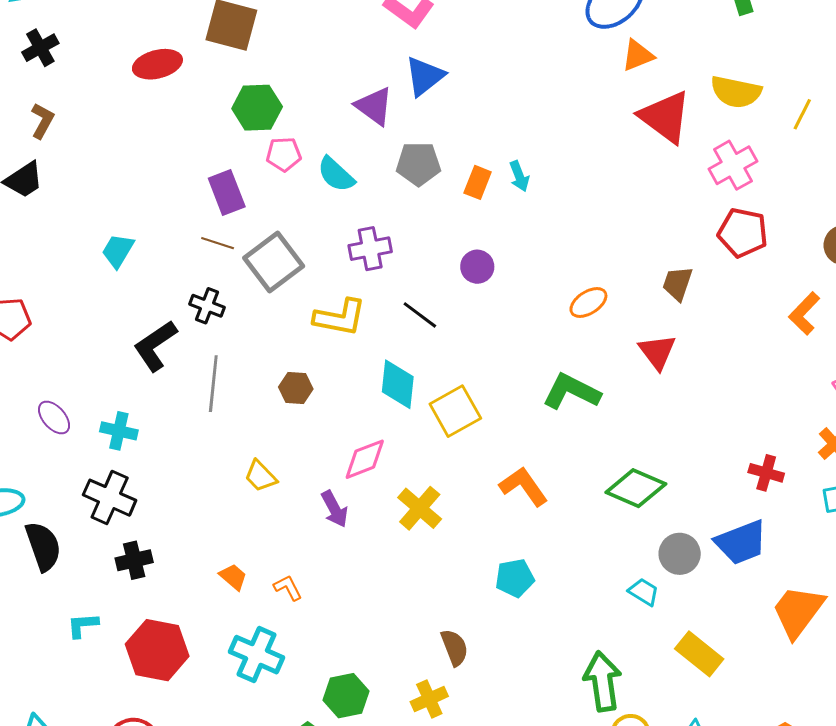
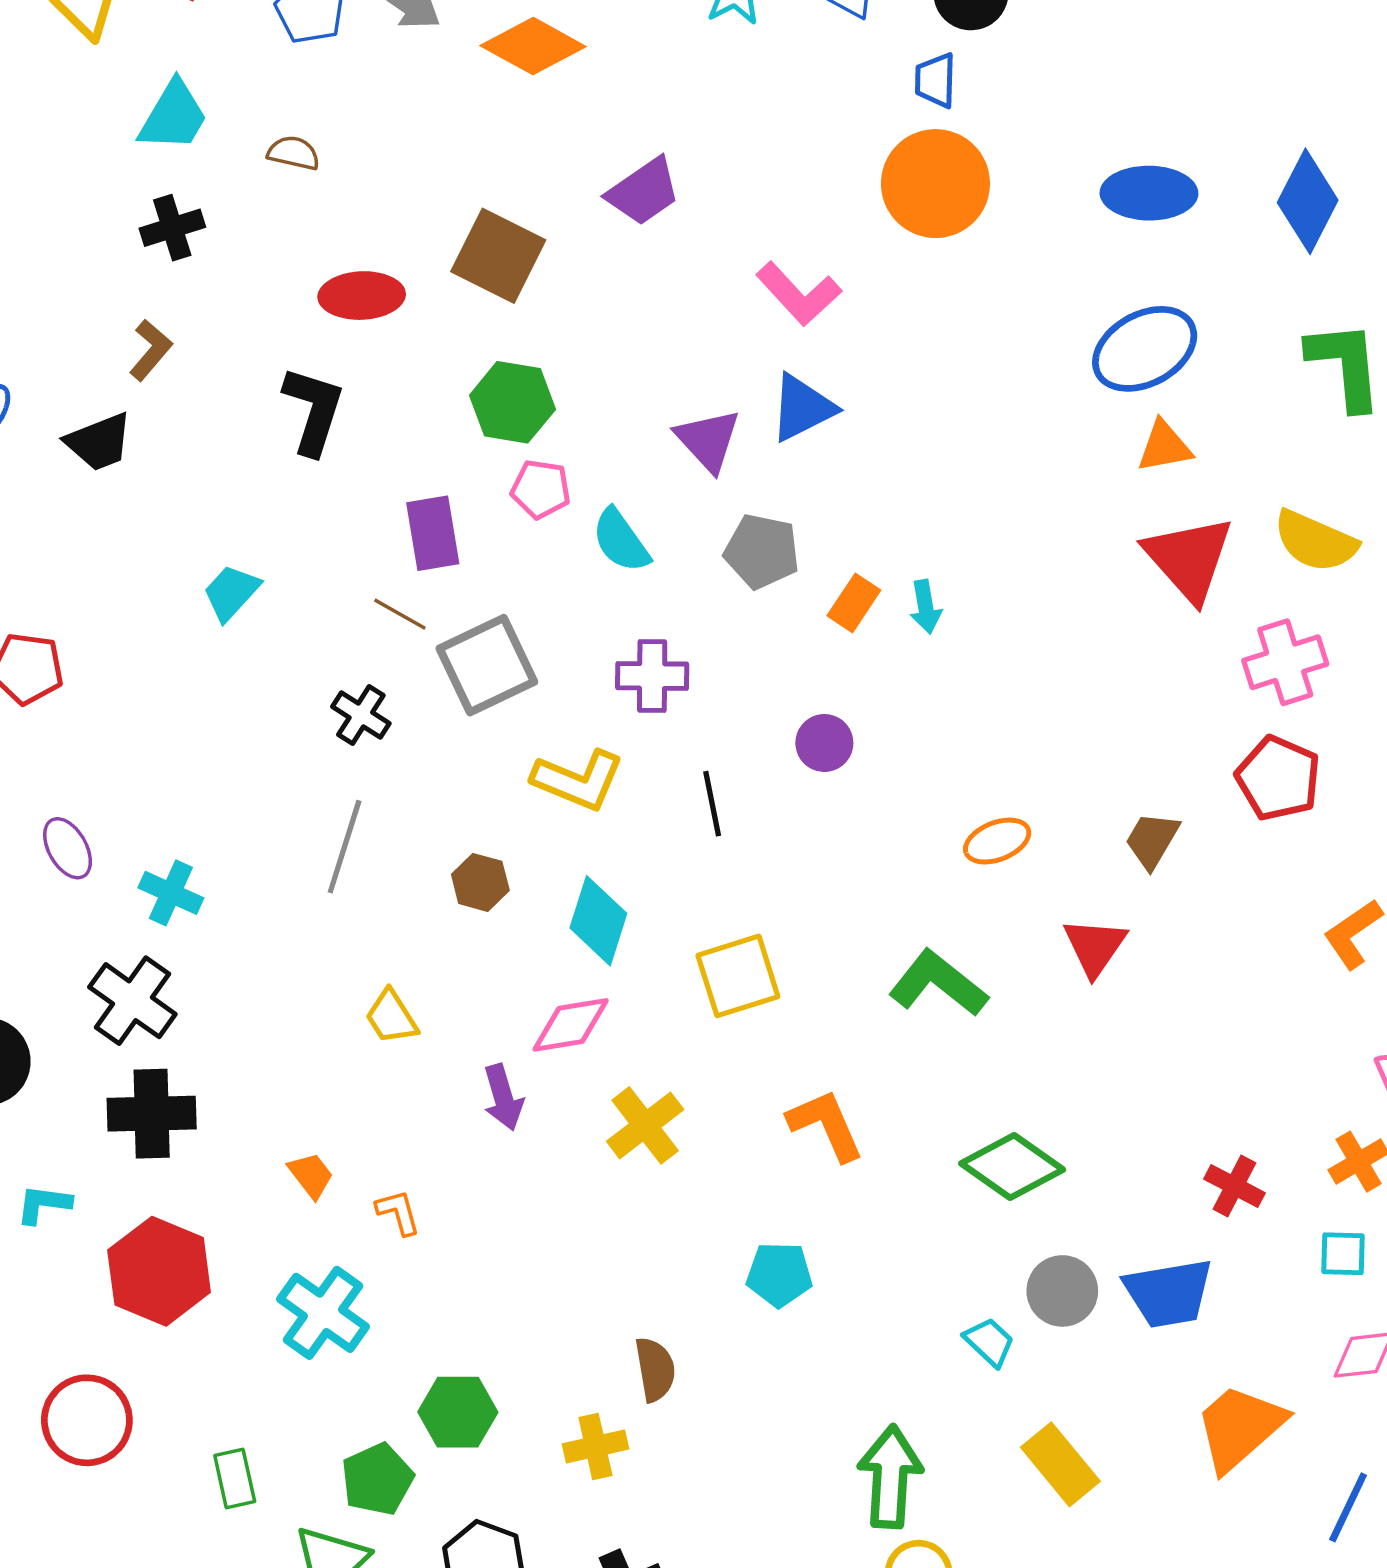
black line: (420, 315) -> (712, 804), turned 30
black L-shape: (155, 346) -> (314, 410), moved, turned 130
cyan diamond: (398, 384) -> (598, 921), moved
black cross: (134, 560) -> (152, 1114), size x1.4

